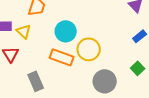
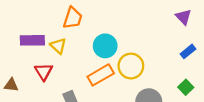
orange rectangle: (62, 57) -> (101, 75), turned -50

